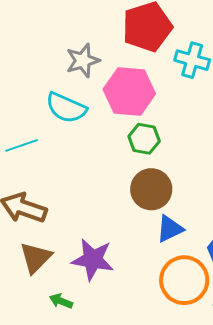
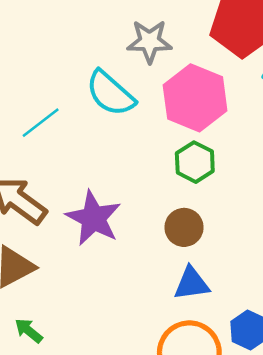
cyan line: (22, 145) -> (41, 123), turned -36
brown circle: (151, 189) -> (184, 227), size x0.7
purple star: (93, 260) -> (94, 218), moved

